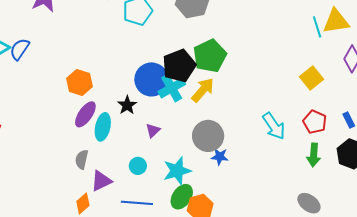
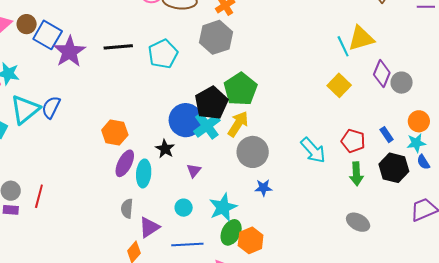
yellow square: (311, 78) -> (339, 85), moved
gray circle: (208, 136) -> (253, 152), moved

